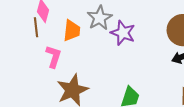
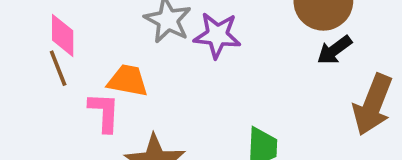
orange trapezoid: (72, 31) -> (128, 81), moved, turned -70

